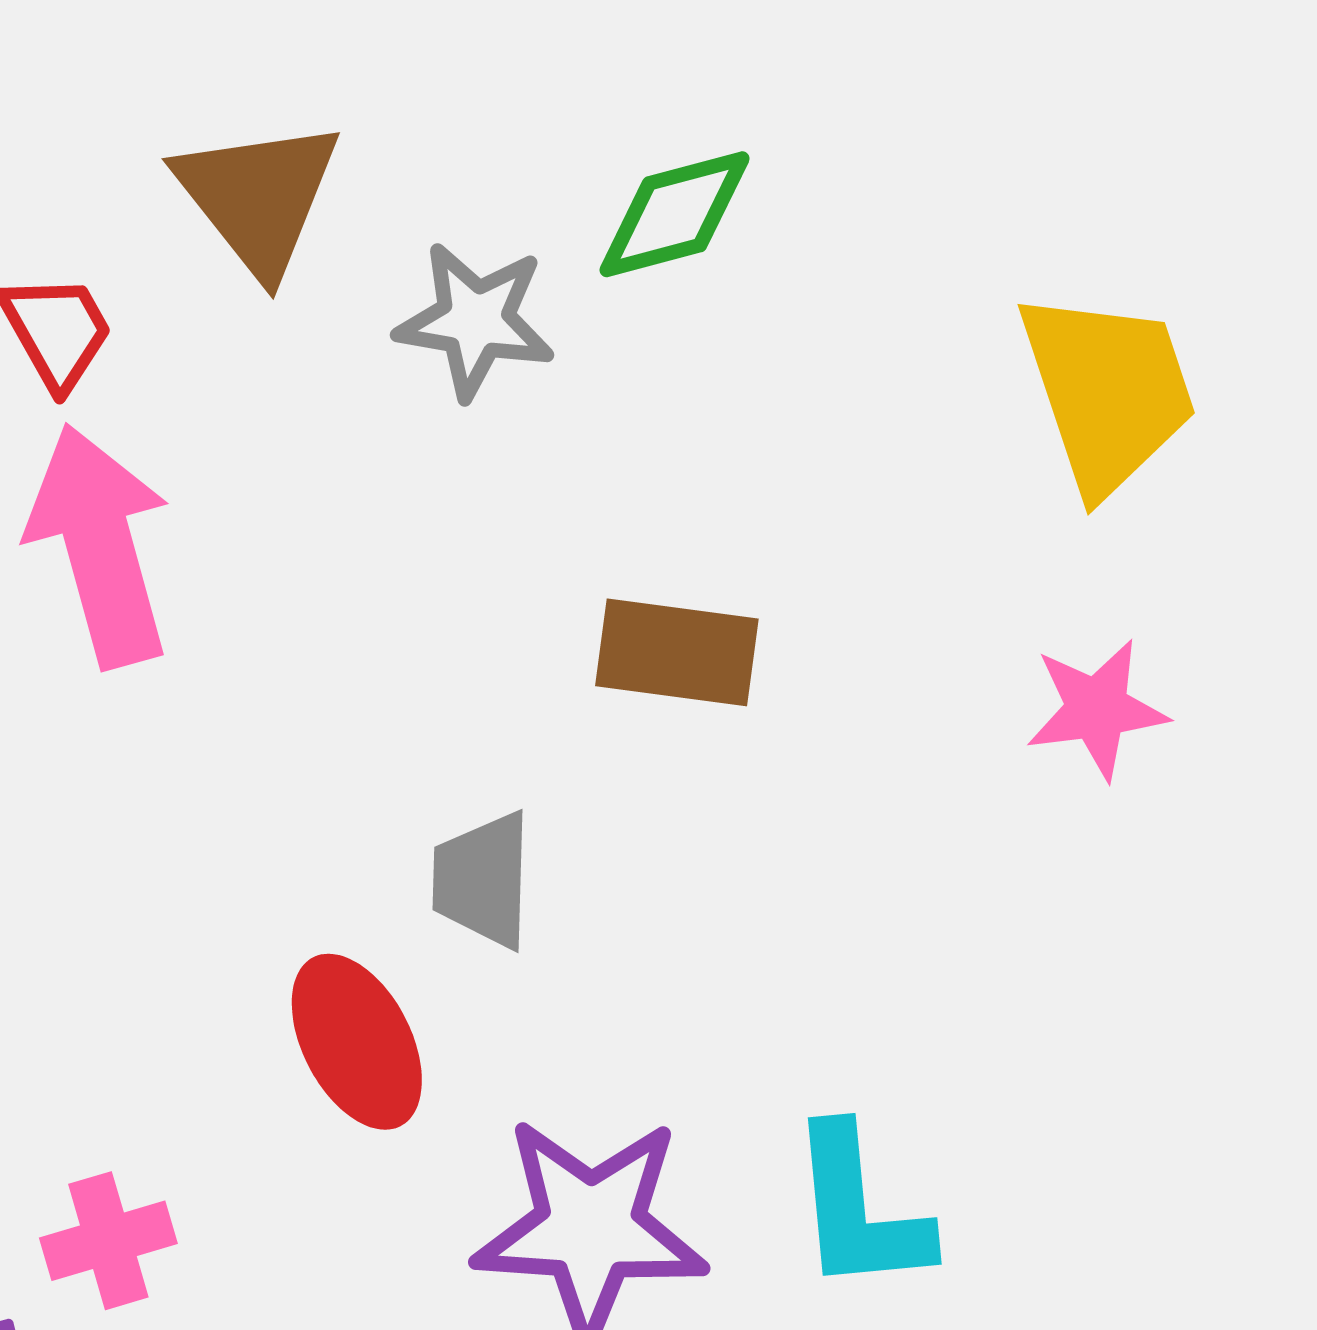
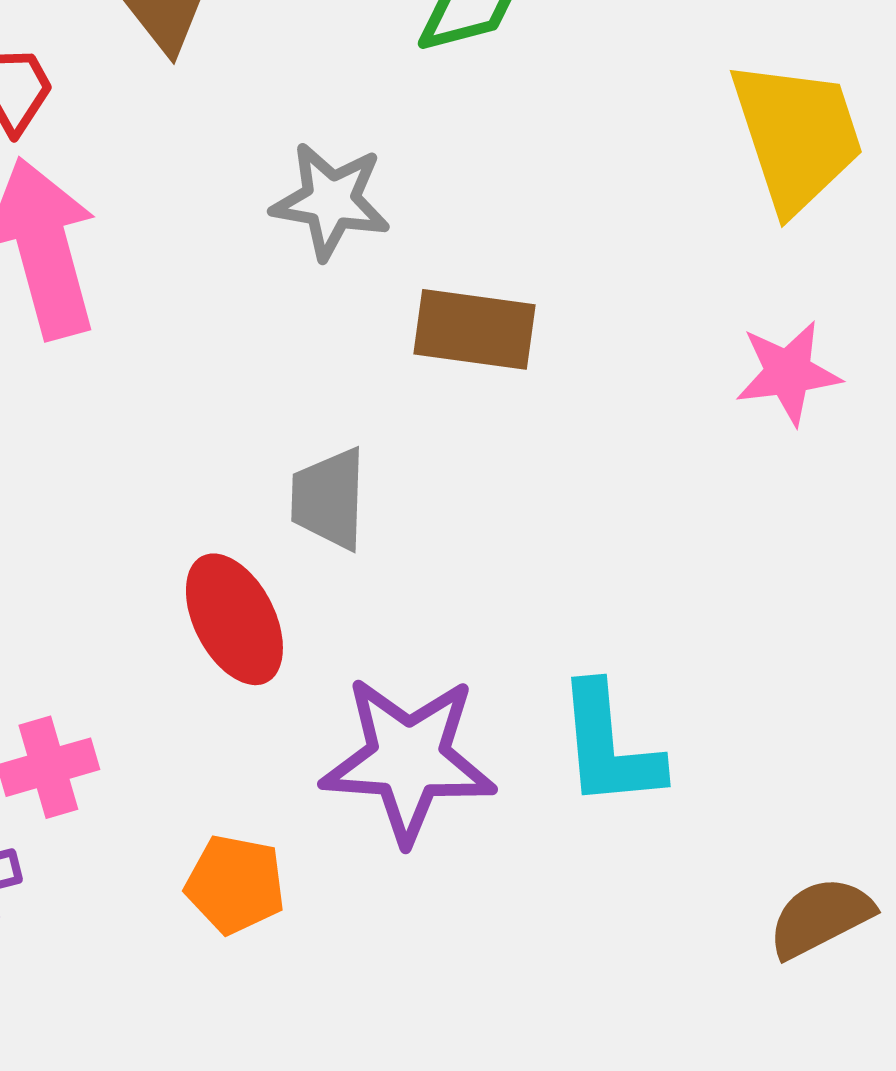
gray star: (475, 320) -> (331, 201), moved

